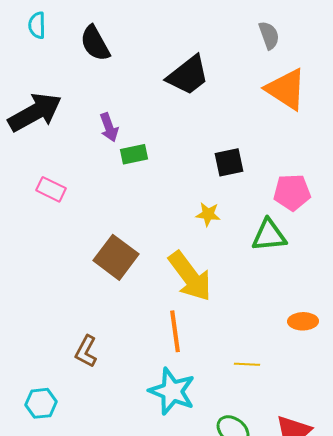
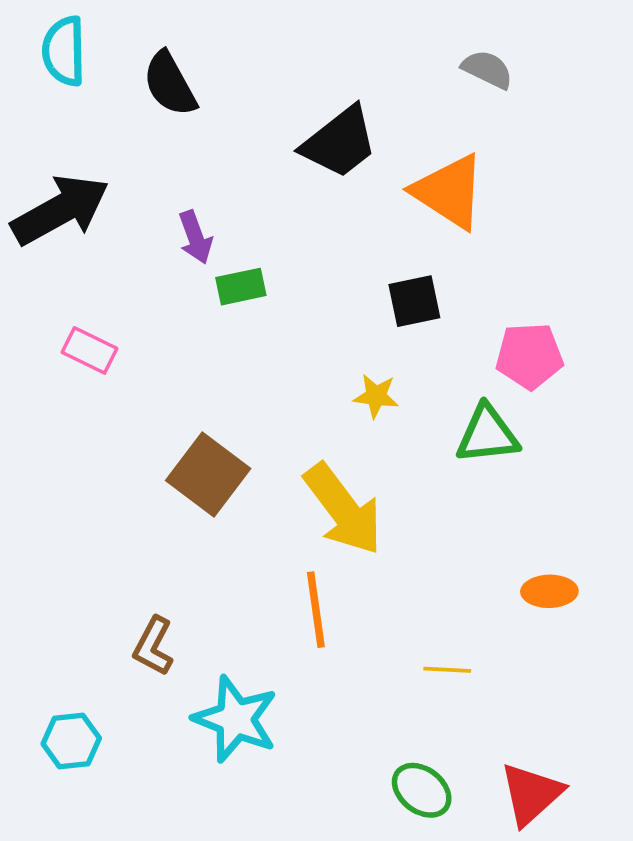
cyan semicircle: (37, 25) -> (64, 51), size x1.4
gray semicircle: (269, 35) -> (487, 69), turned -44
orange triangle: (286, 89) -> (449, 192), moved
cyan star: (172, 391) -> (236, 719), moved

